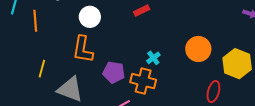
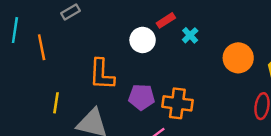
white circle: (90, 17) -> (143, 40), moved
cyan cross: (153, 58) -> (190, 35), moved

